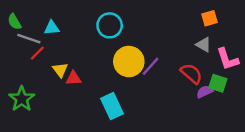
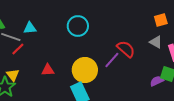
yellow circle: (129, 62) -> (85, 70), moved
yellow triangle: (60, 70) -> (13, 75), moved
red semicircle: (191, 74) -> (126, 49), moved

